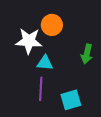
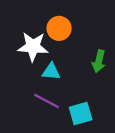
purple line: (41, 89) -> (47, 101), turned -65

